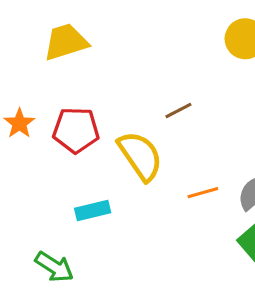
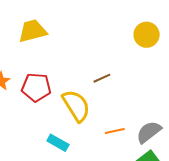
cyan rectangle: (93, 211) -> (58, 143), moved, turned 40

